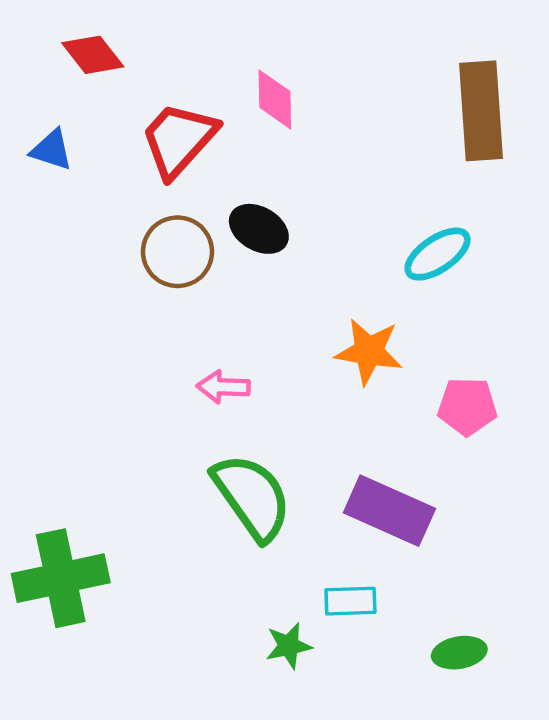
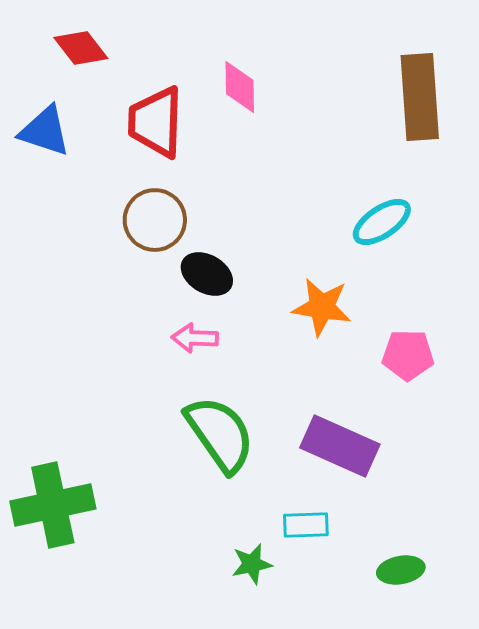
red trapezoid: (179, 140) -> (156, 122), turned -40
blue triangle: (52, 150) -> (45, 131), size x1.4
black ellipse: (259, 229) -> (207, 274), moved

